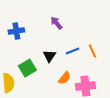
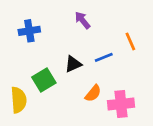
orange line: (92, 51) -> (130, 41), moved
black triangle: (49, 56) -> (73, 64), turned 32

